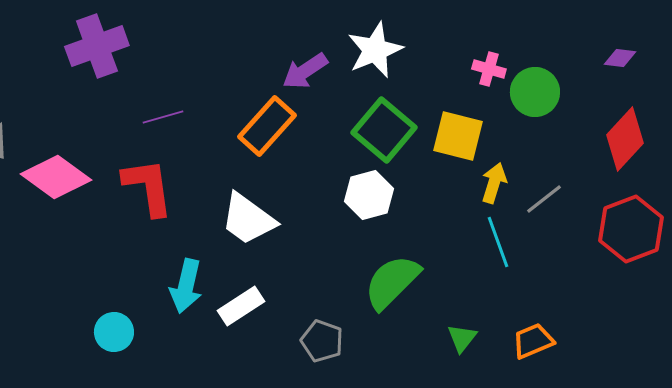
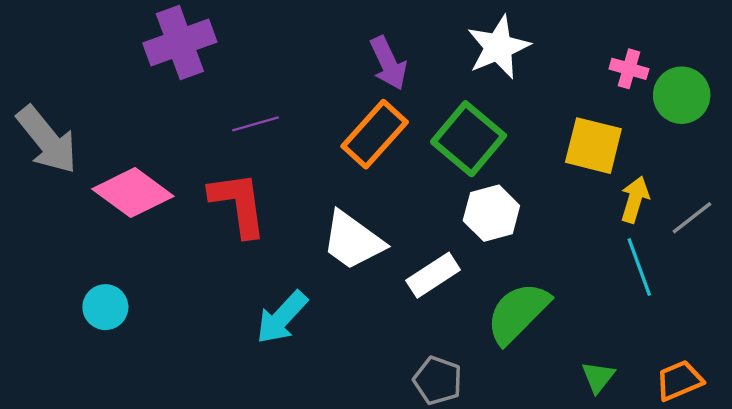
purple arrow: (305, 71) -> (388, 63), moved, turned -81
green square: (384, 130) -> (469, 139), moved
cyan arrow: (186, 286) -> (282, 317), turned 30
white rectangle: (241, 306) -> (433, 275), moved
cyan circle: (114, 332) -> (105, 307), moved

